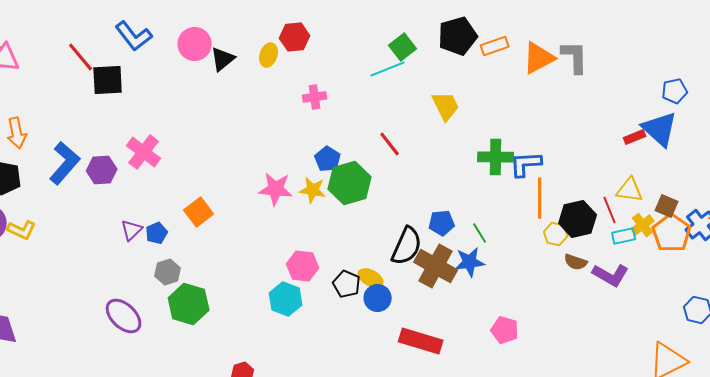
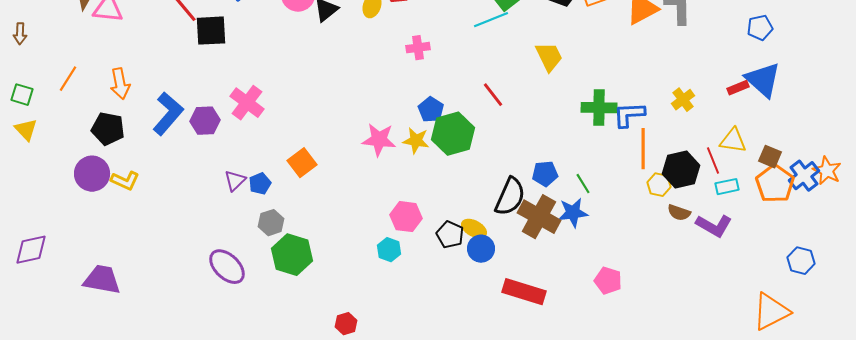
blue pentagon: (675, 91) -> (760, 28), moved
yellow cross: (643, 225) -> (683, 100), moved
cyan hexagon: (286, 299) -> (389, 250), size x0.7

